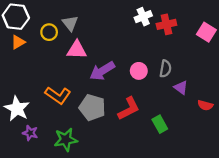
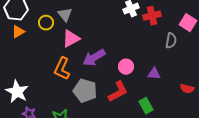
pink triangle: (77, 50) -> (71, 39), turned -30
gray semicircle: (165, 69) -> (171, 41), moved
pink circle: (139, 71) -> (126, 67), moved
purple triangle: (181, 88) -> (154, 74), moved, turned -32
orange L-shape: (58, 95) -> (62, 69), moved, turned 80

